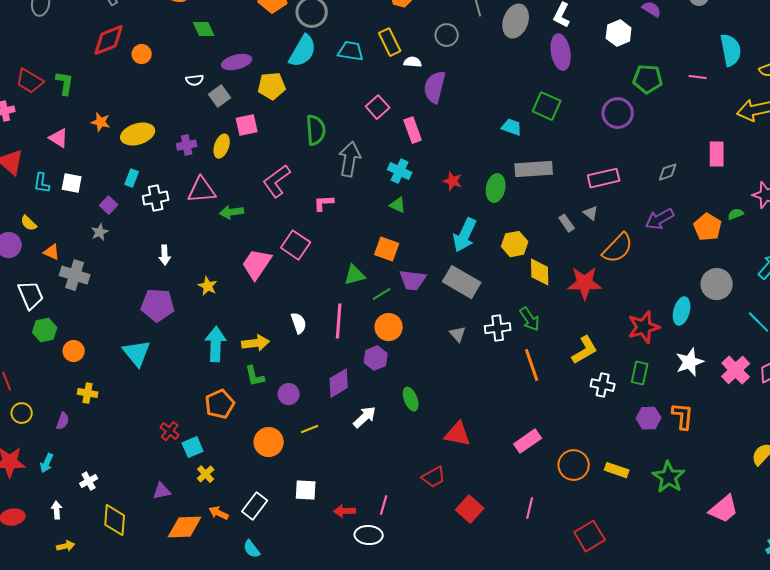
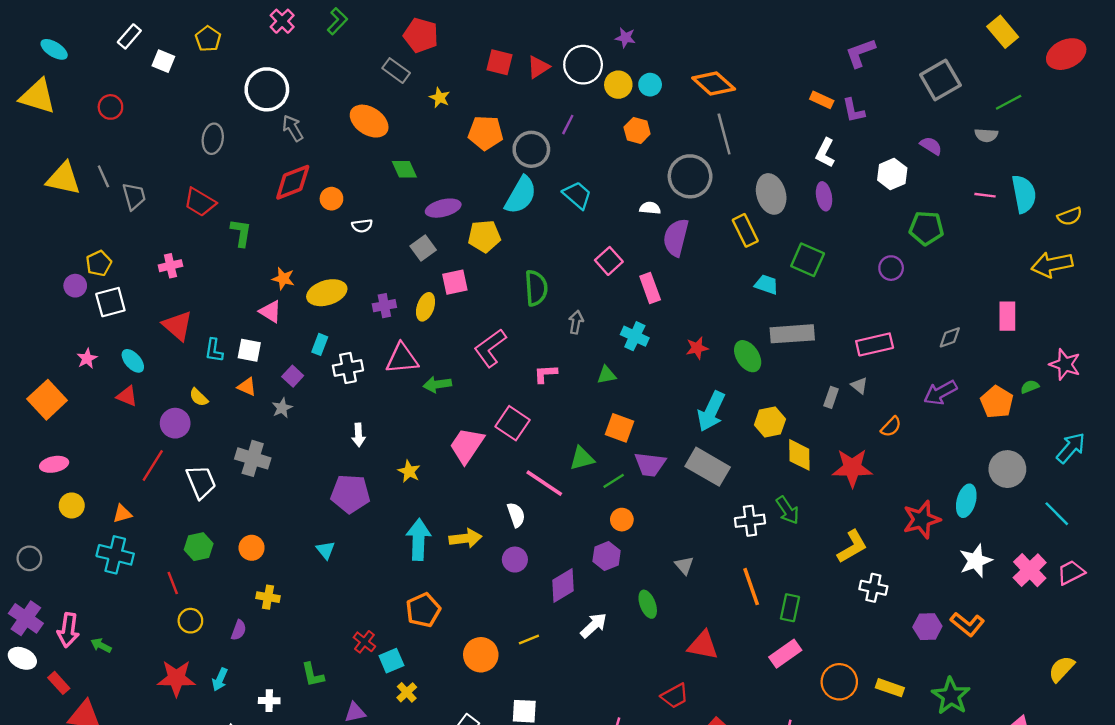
gray ellipse: (516, 21) -> (771, 194), moved, turned -36
gray circle: (447, 35) -> (690, 176), size x1.6
yellow rectangle: (390, 42) -> (745, 230), moved
cyan trapezoid: (351, 51) -> (577, 195), turned 32
purple ellipse: (561, 52) -> (824, 196), size x0.7
pink line: (698, 77) -> (985, 195), moved
white semicircle: (195, 80) -> (362, 226), moved
red trapezoid: (30, 81) -> (200, 202), moved
purple circle: (618, 113) -> (891, 268), size x0.7
pink triangle: (59, 138) -> (270, 312), moved
gray arrow: (350, 159) -> (576, 322), size x0.6
red star: (453, 181) -> (697, 348), turned -30
green ellipse: (496, 188) -> (748, 356), turned -44
green triangle: (398, 205) -> (607, 375), moved, turned -36
gray rectangle: (567, 223) -> (831, 397), turned 54
orange semicircle: (618, 248) -> (891, 427), size x0.6
orange triangle: (52, 252) -> (247, 387), moved
pink line: (339, 321) -> (544, 483), moved, turned -60
orange circle: (389, 327) -> (622, 520), size x0.7
green hexagon: (45, 330) -> (199, 547), moved
gray triangle: (458, 334) -> (684, 565), moved
cyan triangle: (137, 353) -> (326, 550), size x0.6
orange line: (532, 365) -> (751, 587), moved
green rectangle: (640, 373) -> (790, 608), moved
green L-shape: (255, 376) -> (313, 675), moved
purple circle: (289, 394) -> (515, 560), moved
orange L-shape: (683, 416) -> (967, 624), turned 124
white cross: (89, 481) -> (269, 701), turned 30

